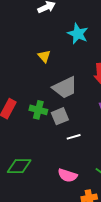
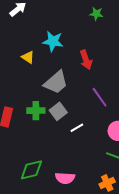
cyan star: (78, 34) -> (53, 41), moved
pink semicircle: (67, 175) -> (65, 178), moved

